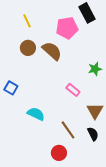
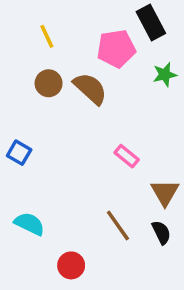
green star: (95, 69) -> (165, 75), moved
cyan semicircle: (36, 114) -> (29, 224), moved
red circle: (59, 153) -> (71, 265), moved

